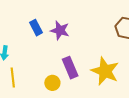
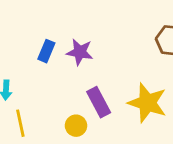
blue rectangle: (36, 28) -> (46, 51), turned 56

